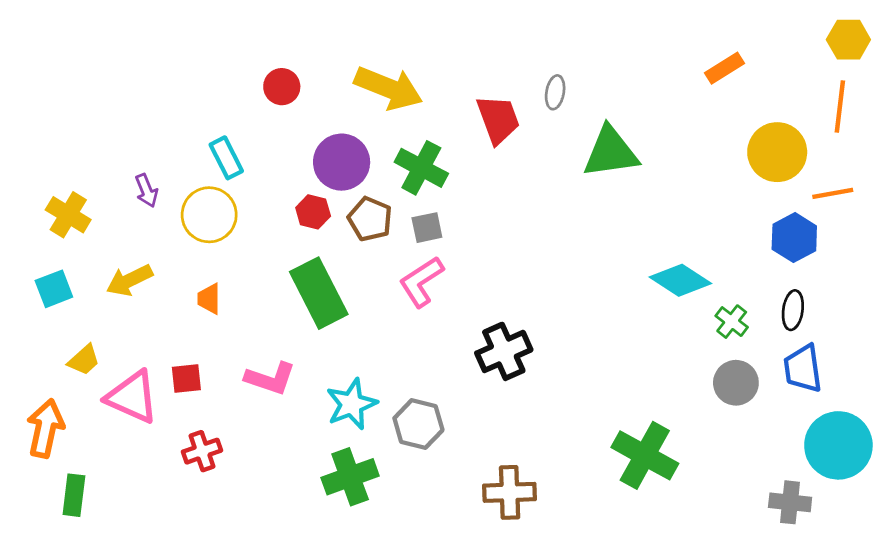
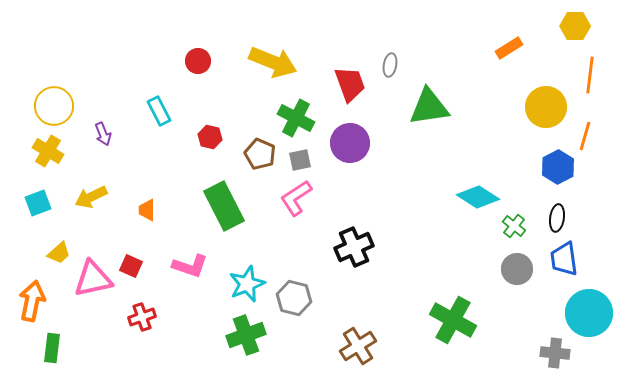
yellow hexagon: (848, 40) -> (575, 26), moved
purple circle: (342, 162) -> (350, 143), moved
orange line: (833, 193) -> (585, 136), turned -64
red hexagon: (313, 212) -> (210, 137), moved
yellow circle: (209, 215) -> (54, 106), moved
red square: (186, 378) -> (131, 266), turned 30
pink triangle: (132, 397) -> (93, 279), turned -36
brown cross: (510, 492) -> (358, 346), turned -30

